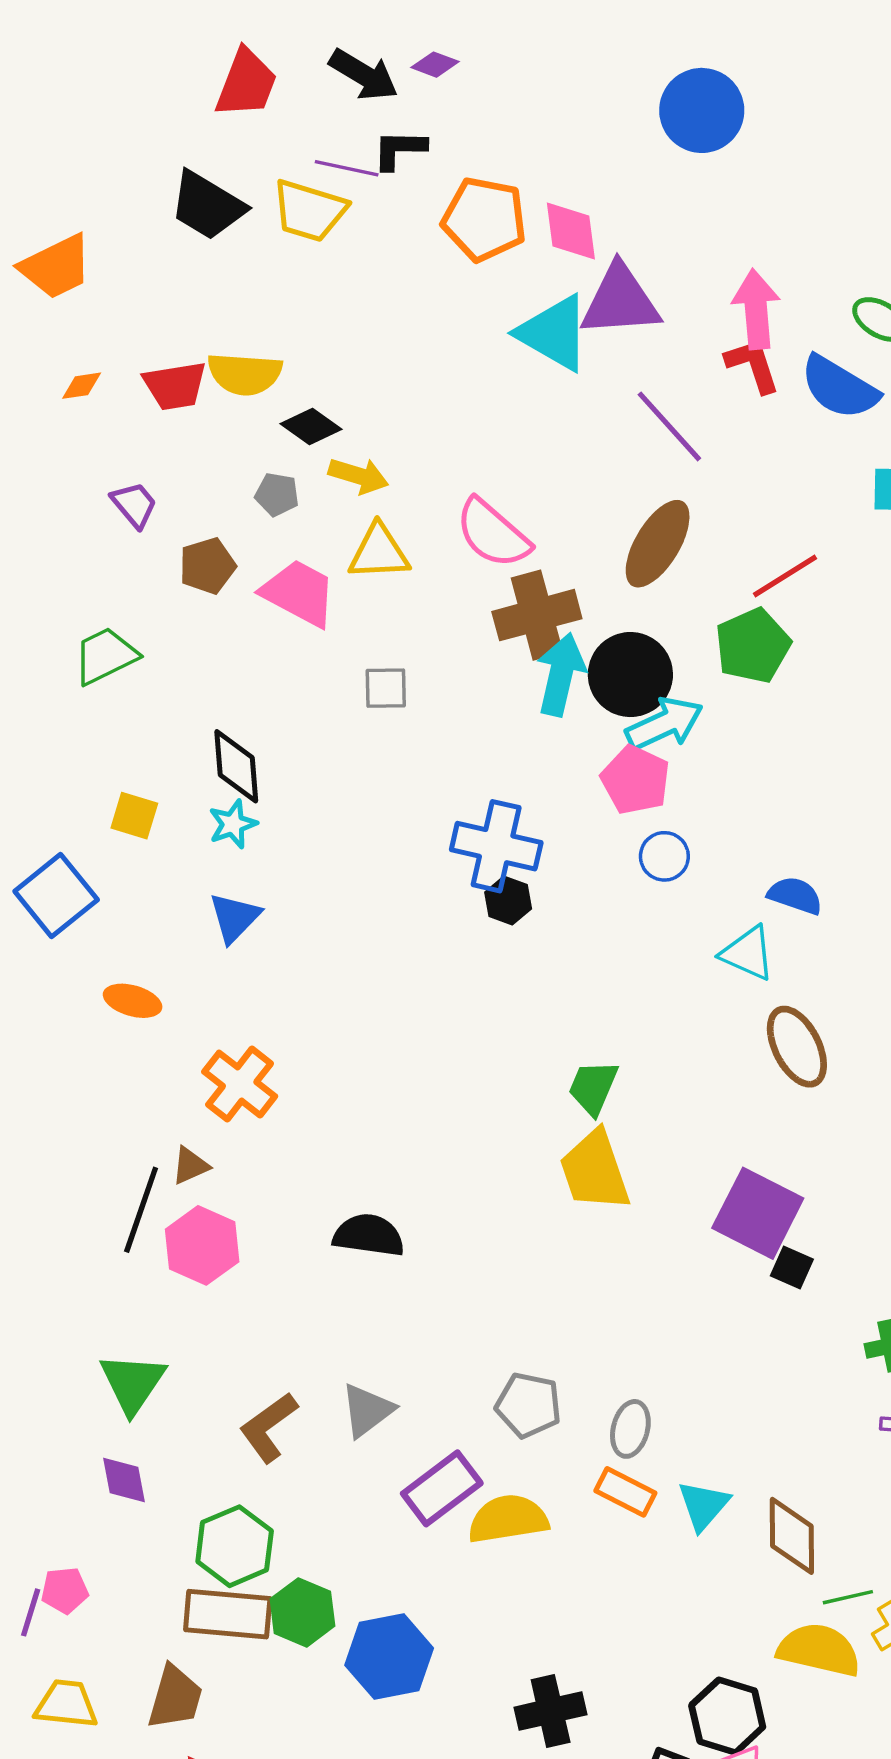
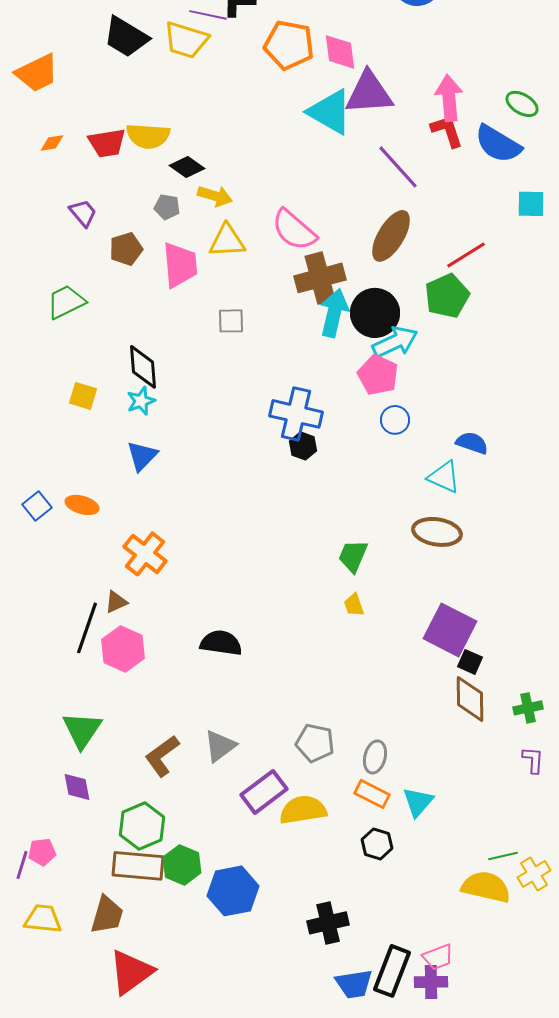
pink trapezoid: (299, 593) -> (180, 265), turned 57
blue square: (56, 895) -> (37, 506), moved, size x0.6
brown ellipse: (797, 1047) -> (437, 532), moved, turned -54
yellow trapezoid: (595, 1171) -> (354, 605), size x0.5
brown diamond: (792, 1536) -> (470, 699), moved
black hexagon: (727, 1716) -> (377, 844), moved, size x0.7

